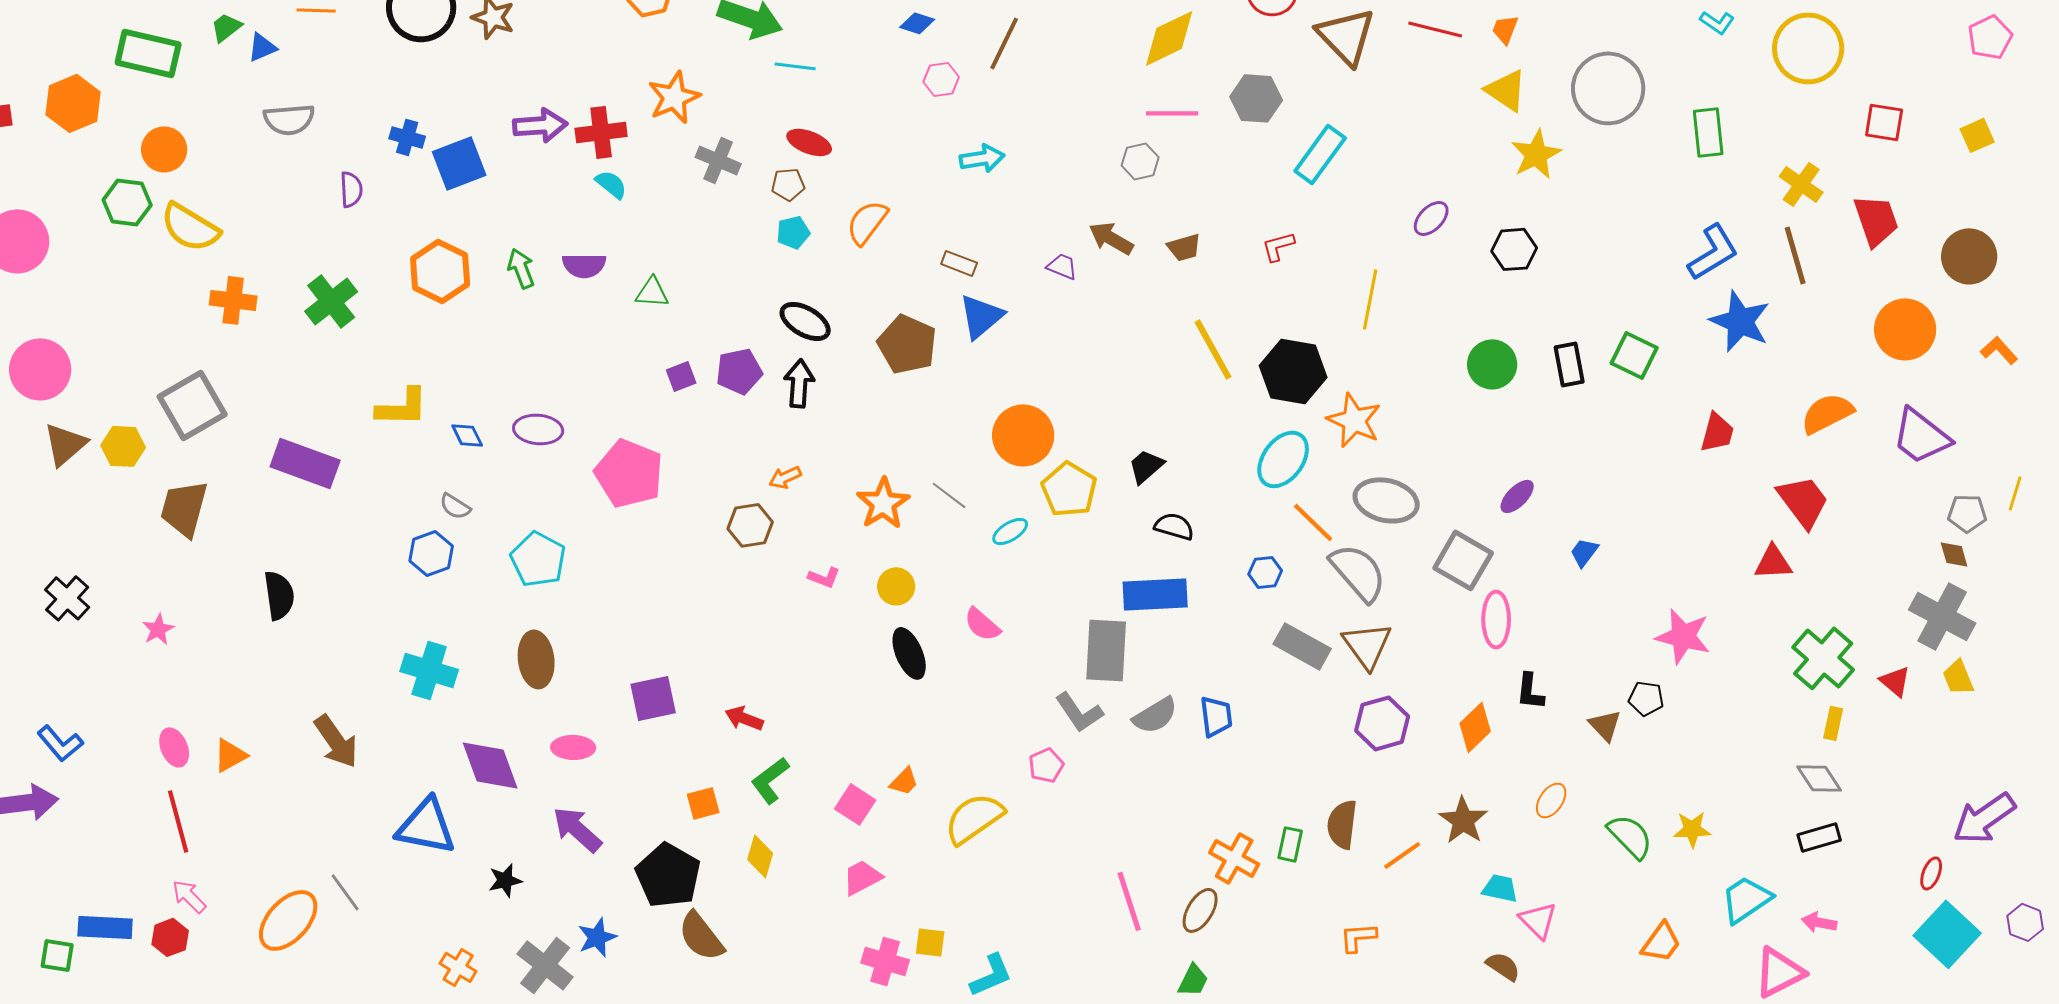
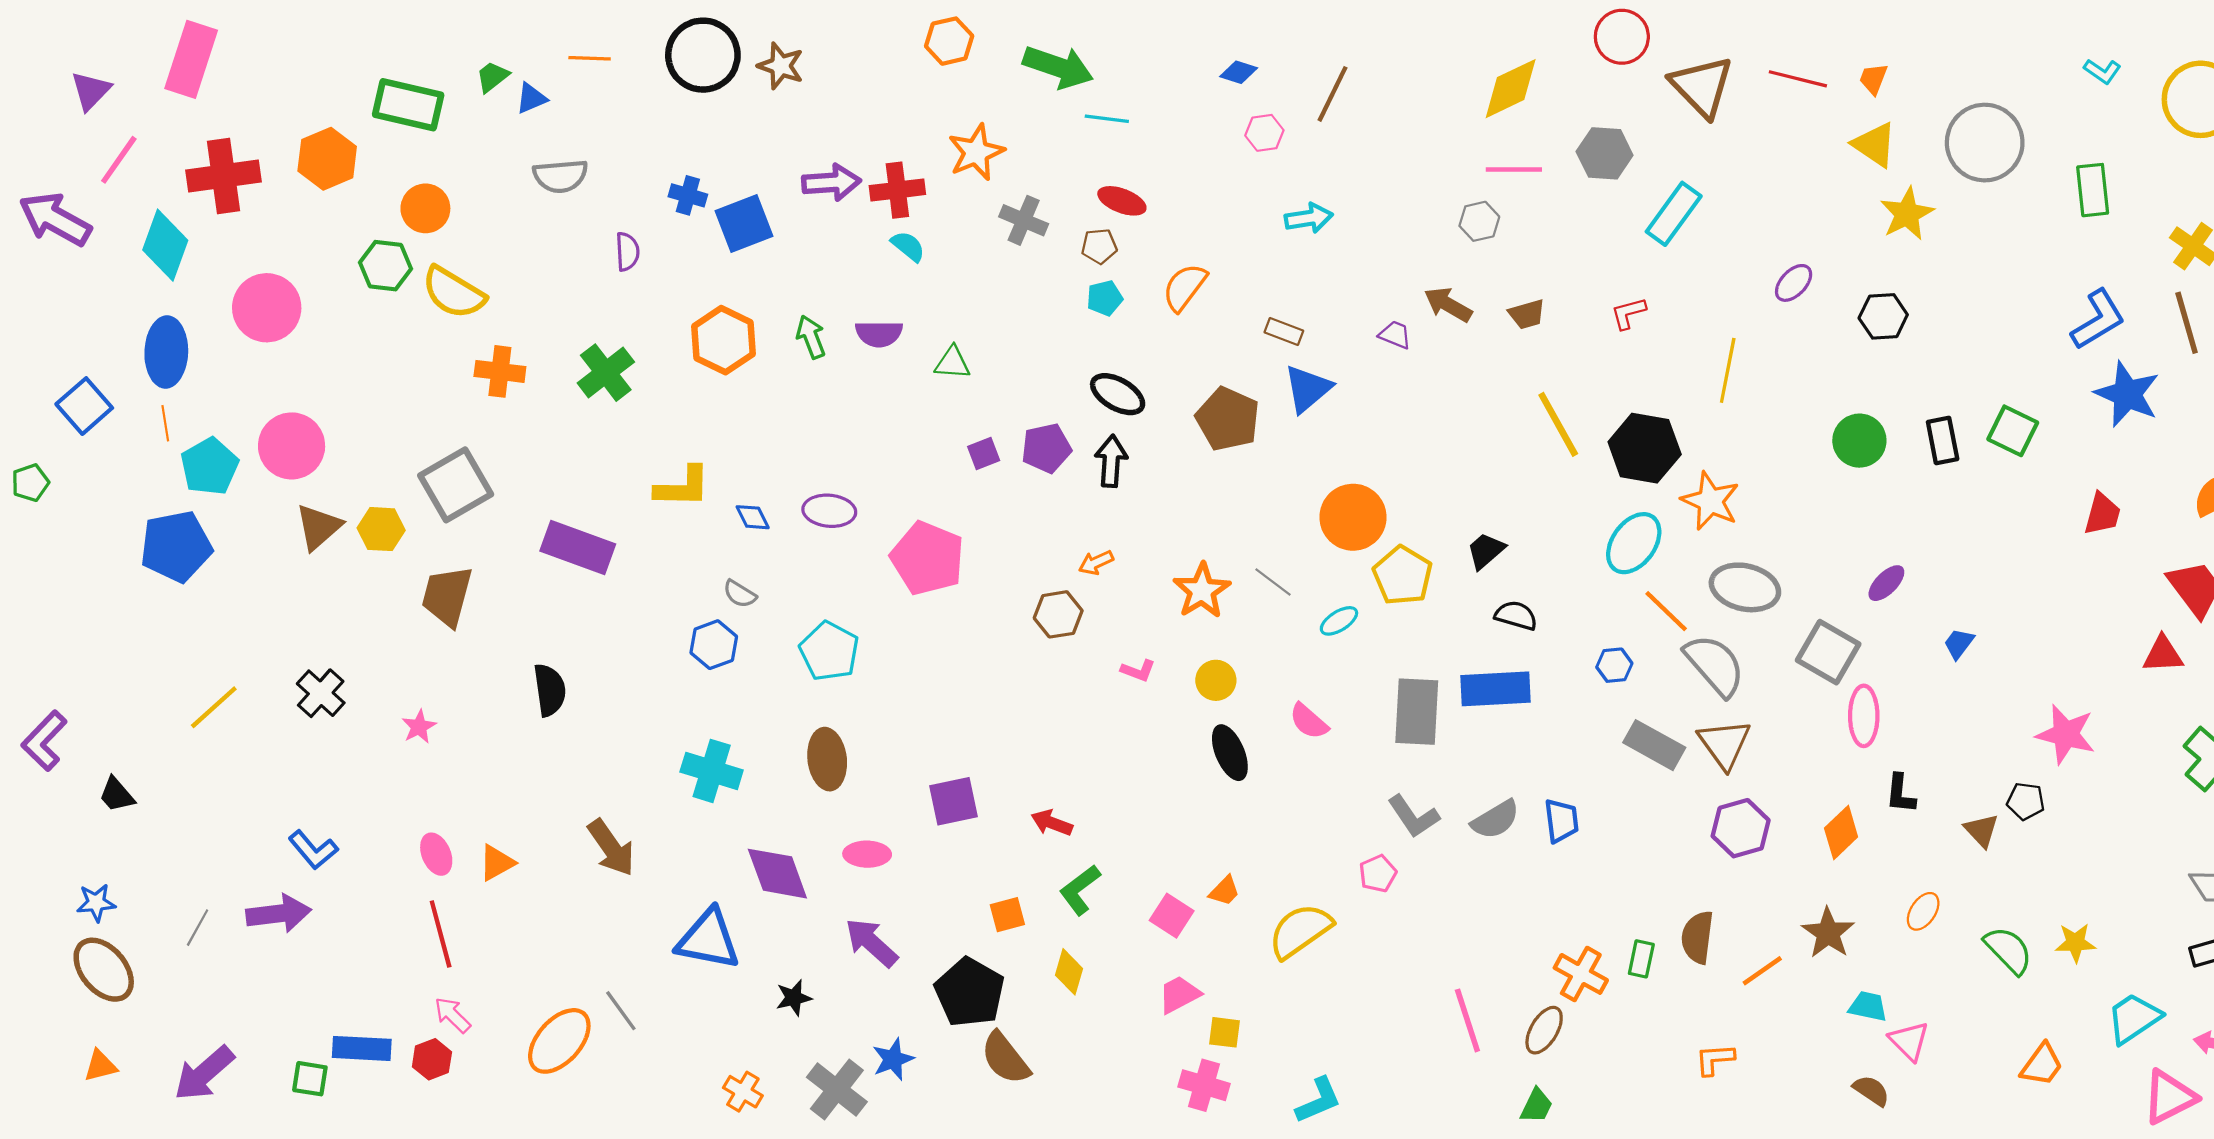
gray rectangle: (1106, 650) -> (1417, 712), moved
yellow square: (930, 942) -> (1224, 1032), moved

